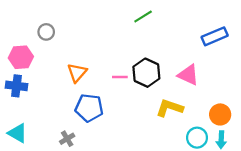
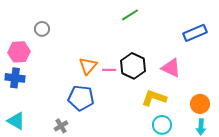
orange triangle: (77, 73) -> (88, 66), moved
cyan circle: (197, 138) -> (162, 125), moved

